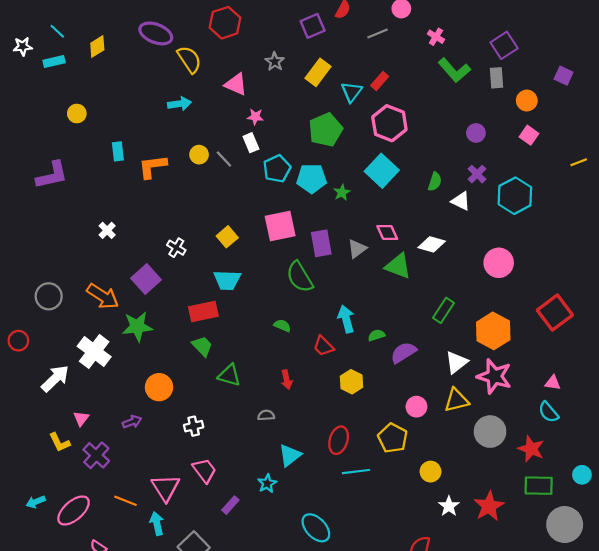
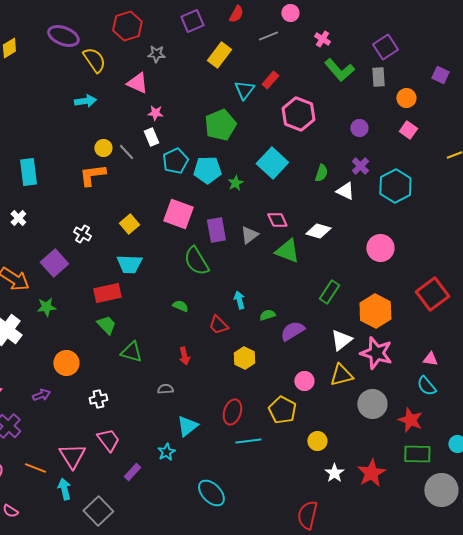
purple square: (313, 26) -> (192, 21), moved
gray star: (275, 62) -> (156, 54), moved, turned -30
yellow rectangle: (318, 72) -> (219, 55), moved
pink hexagon: (389, 123) -> (298, 114), moved
cyan rectangle: (118, 151) -> (28, 172), moved, size x1.5
orange L-shape: (153, 167) -> (92, 175), moved
pink square: (280, 226) -> (178, 214), turned 32
cyan arrow: (346, 319) -> (239, 300), size x0.7
green star: (137, 327) -> (46, 307), size x0.7

